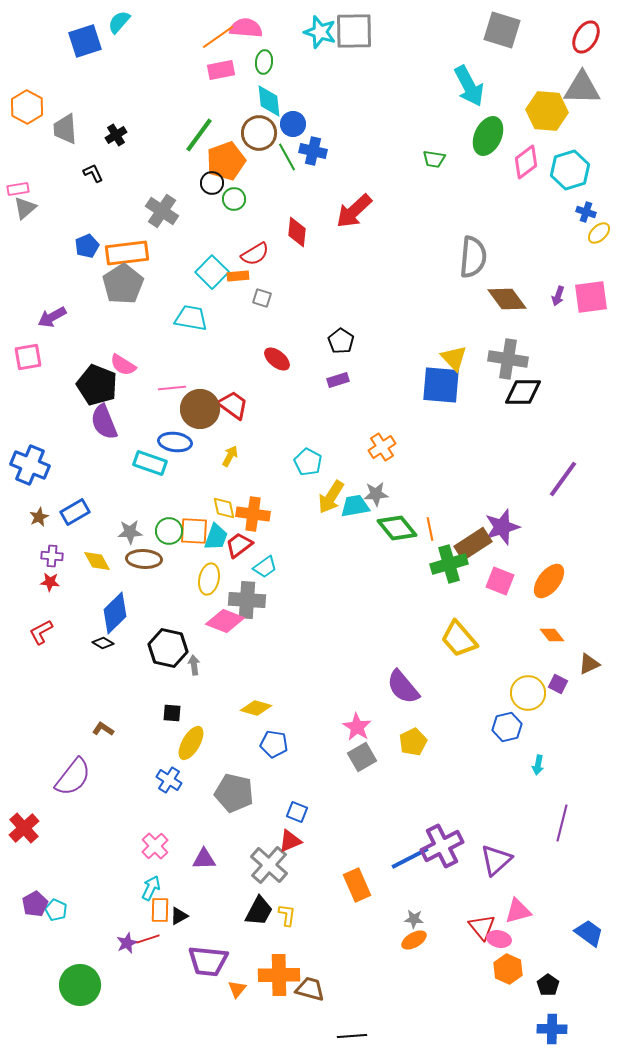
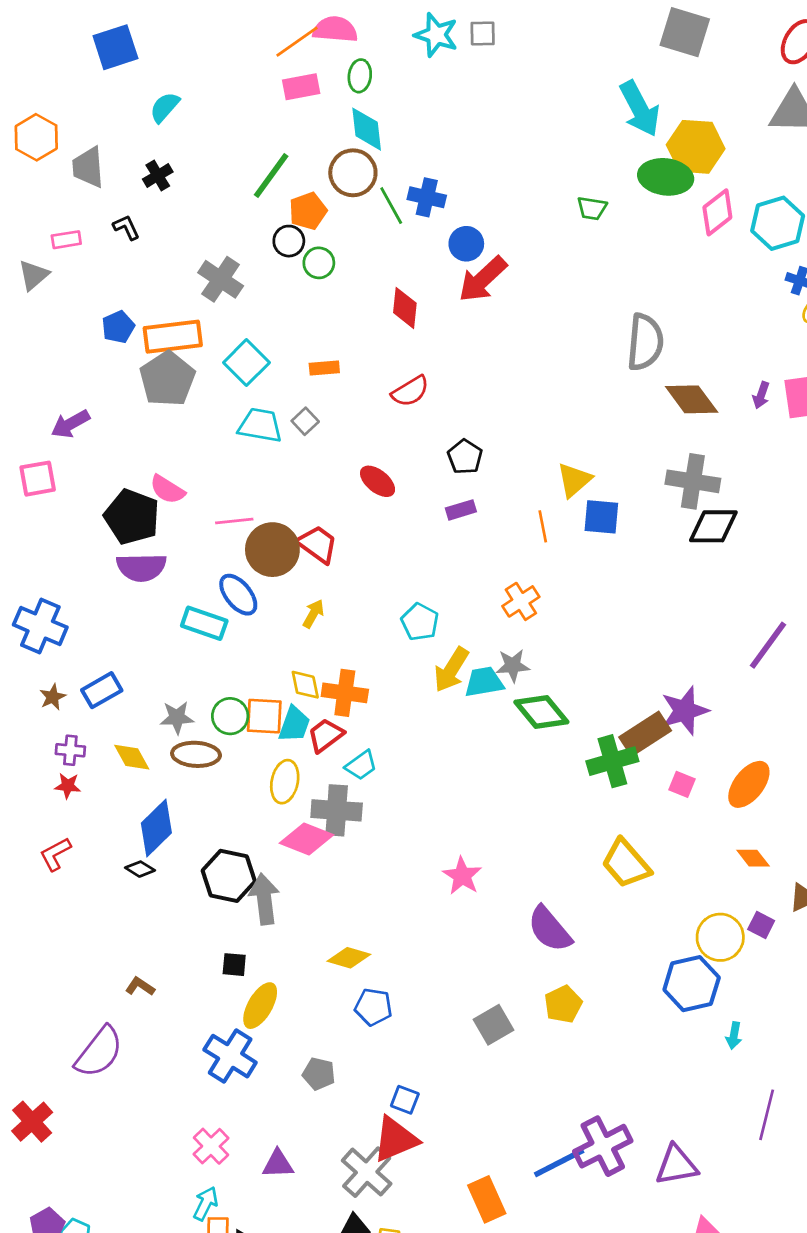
cyan semicircle: (119, 22) -> (165, 107), moved
gray square: (354, 31) -> (483, 34), size x0.5
yellow hexagon: (547, 111) -> (696, 147), moved
blue circle: (293, 124) -> (466, 244), moved
green ellipse: (488, 136) -> (666, 177), turned 72
orange pentagon: (226, 161) -> (308, 211), size x0.7
pink rectangle: (18, 189) -> (66, 240), moved
red semicircle: (255, 254) -> (410, 391), moved
cyan square: (212, 272) -> (246, 363), moved
gray square: (262, 298) -> (305, 421), moved, turned 30
yellow triangle: (454, 358) -> (574, 480), moved, turned 32
blue square: (441, 385) -> (601, 517), size x0.7
purple semicircle: (104, 422) -> (141, 567), turned -69
blue ellipse: (175, 442) -> (238, 595), turned 44
orange line: (430, 529) -> (543, 526), moved
pink square: (500, 581) -> (682, 784), size x0.7
gray arrow: (194, 665) -> (264, 899), size x1.8
pink star: (357, 727) -> (462, 876), moved
blue hexagon: (507, 727) -> (692, 984), size x1.4
blue cross: (169, 780) -> (230, 1056), size x1.5
gray pentagon: (234, 793) -> (319, 1074), size x0.6
red triangle: (290, 841) -> (395, 1139), size x1.5
purple triangle: (496, 860) -> (677, 1165), turned 32

